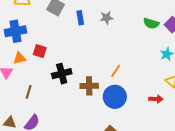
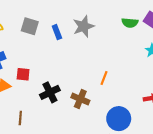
gray star: (107, 18) -> (84, 26), size x1.5
brown cross: (89, 86) -> (80, 99), turned 36
blue circle: (115, 97) -> (119, 119), moved

